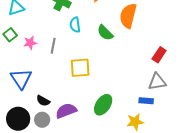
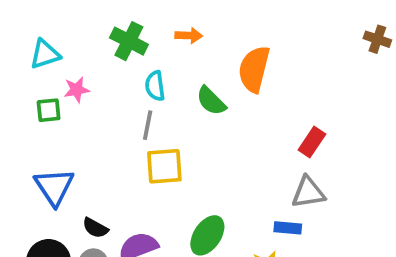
green square: (10, 35) -> (49, 110), moved, turned 32
pink star: (30, 43) -> (77, 90), moved
gray line: (53, 46) -> (148, 125), moved

